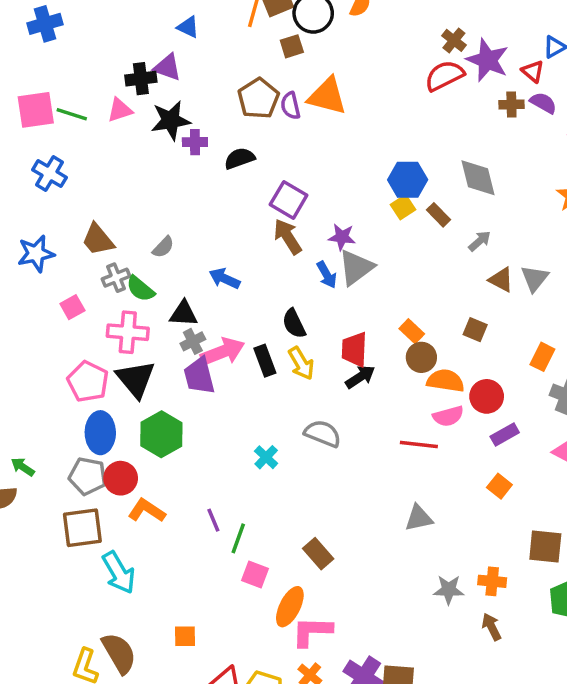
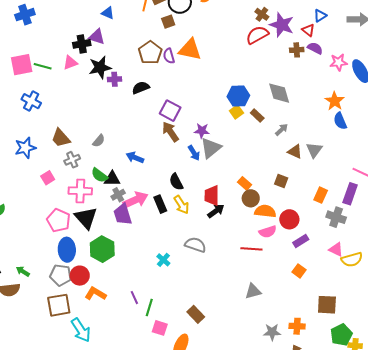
green semicircle: (140, 289) -> (99, 175), moved

